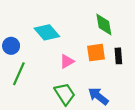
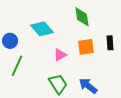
green diamond: (104, 25) -> (82, 17), moved
black rectangle: (118, 56) -> (110, 43), moved

